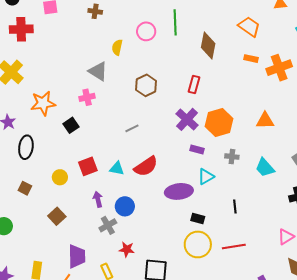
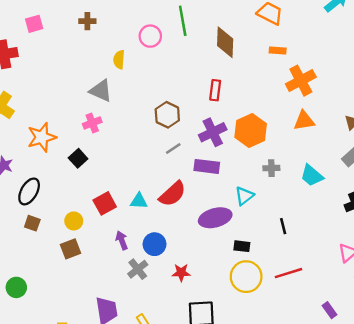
orange cross: (279, 68) -> (301, 81), moved
brown hexagon: (146, 85) -> (167, 115), moved
purple cross: (187, 119) -> (213, 132), turned 30
gray line: (132, 128) -> (173, 149), moved
black ellipse: (26, 147) -> (29, 191), turned 30
purple rectangle: (197, 149) -> (207, 166), moved, size x1.5
brown square: (25, 188) -> (32, 223), moved
brown square: (57, 216) -> (71, 249), moved, turned 30
red star: (127, 249) -> (181, 273), moved

